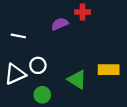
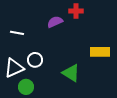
yellow rectangle: (109, 70) -> (100, 52), moved
green circle: (42, 95) -> (26, 87), moved

